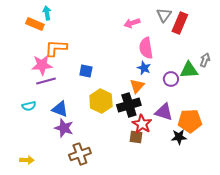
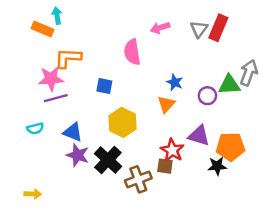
gray triangle: (164, 15) -> (199, 29), moved
pink semicircle: (146, 48) -> (132, 52), moved
gray arrow: (205, 60) -> (249, 73), size x1.5
black cross: (129, 105) -> (108, 160), moved, turned -30
brown cross: (80, 154) -> (138, 179), moved

